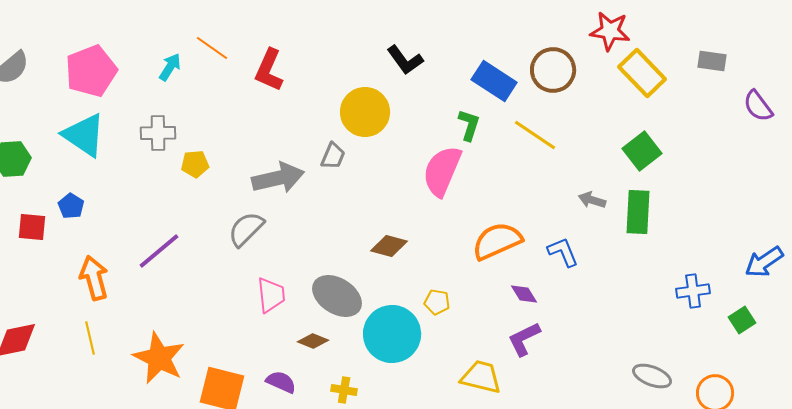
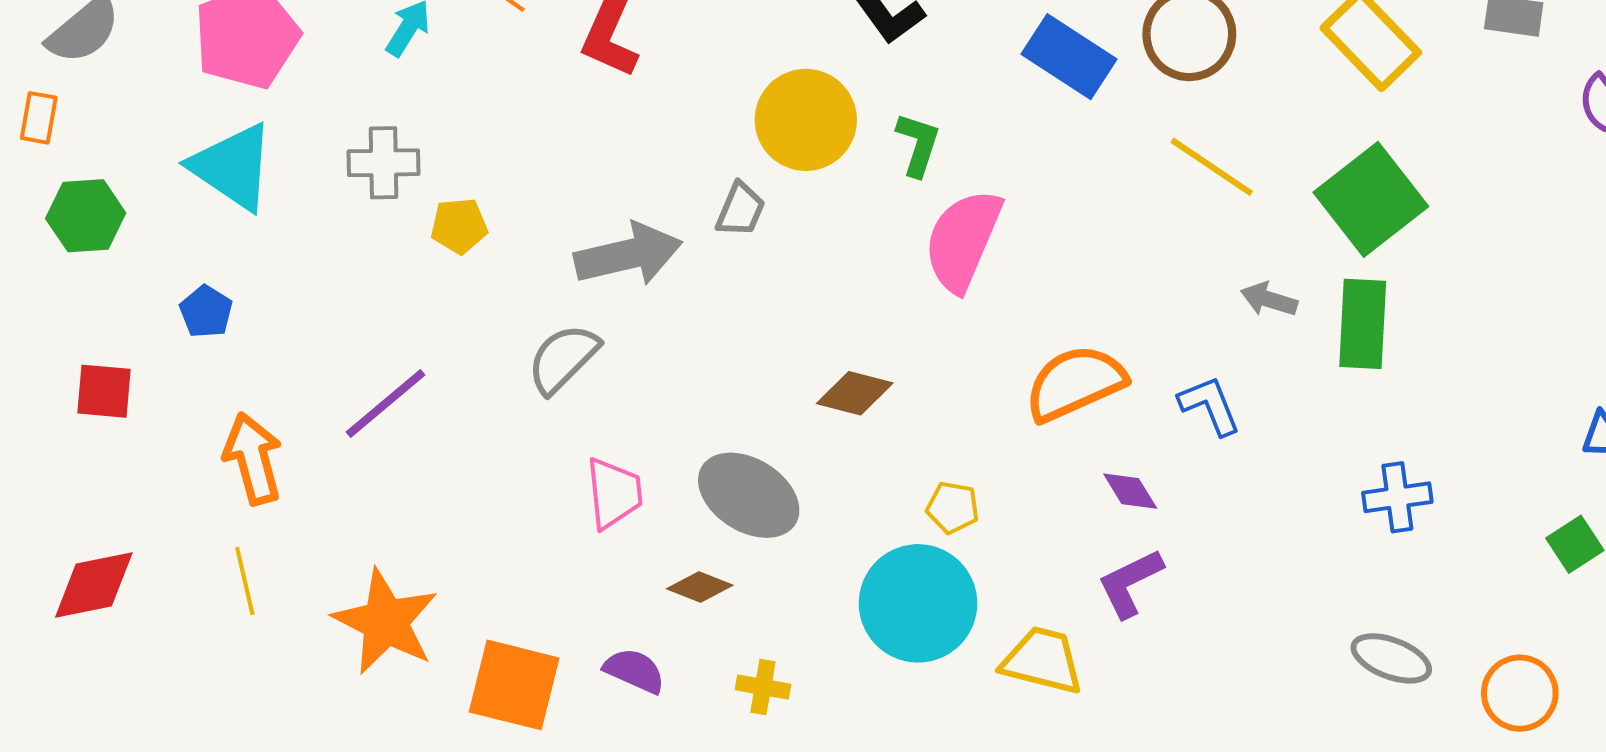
green L-shape: (469, 125) -> (918, 144), moved
yellow line: (535, 135) -> (1212, 167), moved
green square: (642, 151) -> (1371, 199), size x1.4
red square: (32, 227) -> (104, 391), moved
blue cross: (693, 291) -> (1397, 497), moved
cyan circle: (392, 334) -> (918, 603), moved

